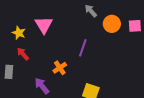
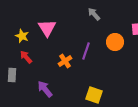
orange circle: (112, 24) -> (115, 42), moved
orange cross: (60, 68) -> (65, 61), moved

